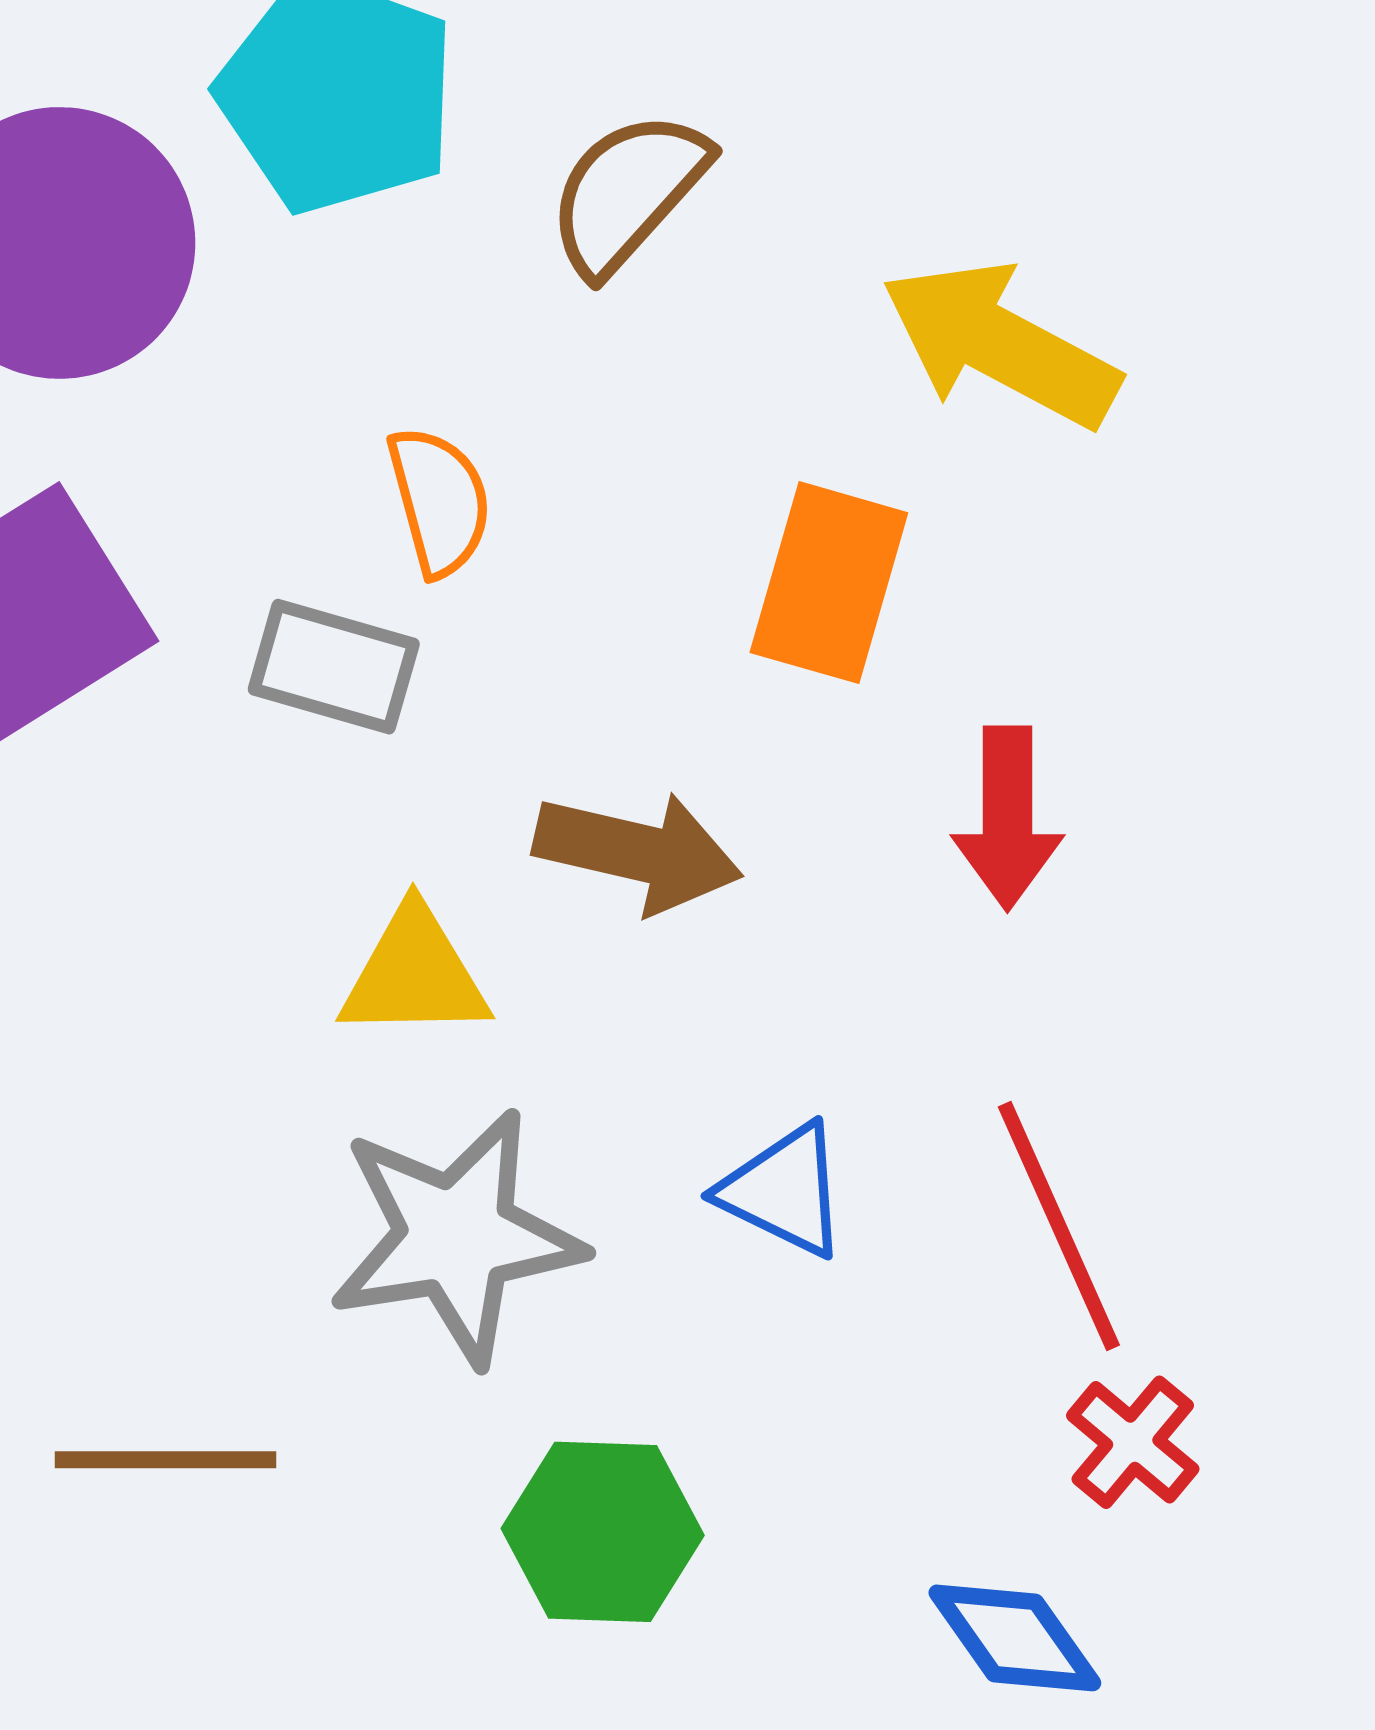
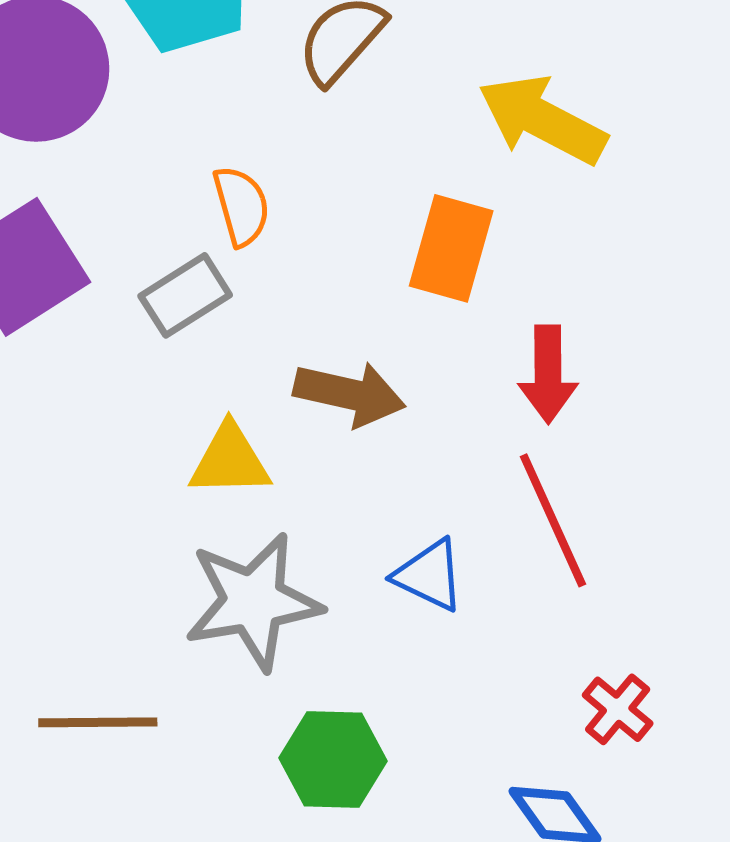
gray rectangle: (334, 667) -> (185, 295), turned -48
red line: (1059, 1226) -> (553, 520), moved

